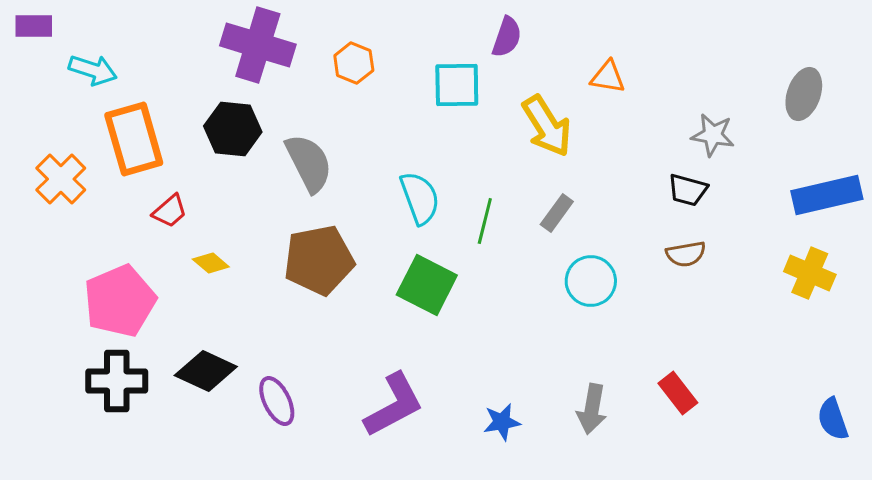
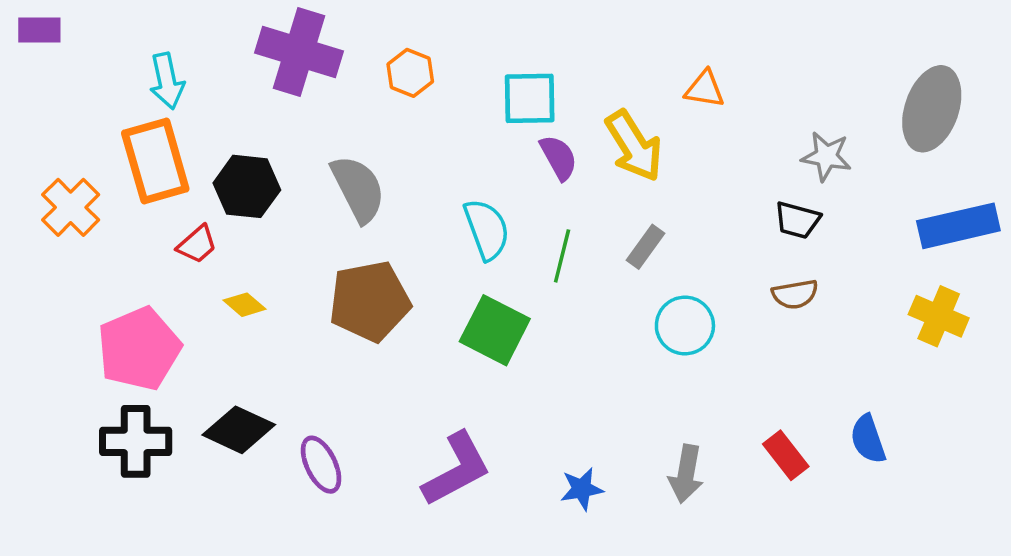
purple semicircle: (507, 37) -> (559, 157), moved, turned -48
cyan arrow: (93, 70) -> (167, 81), moved, turned 60
gray ellipse: (804, 94) -> (932, 109), size x1.4
black hexagon: (233, 129) -> (247, 186), moved
blue semicircle: (833, 419) -> (868, 439), moved

